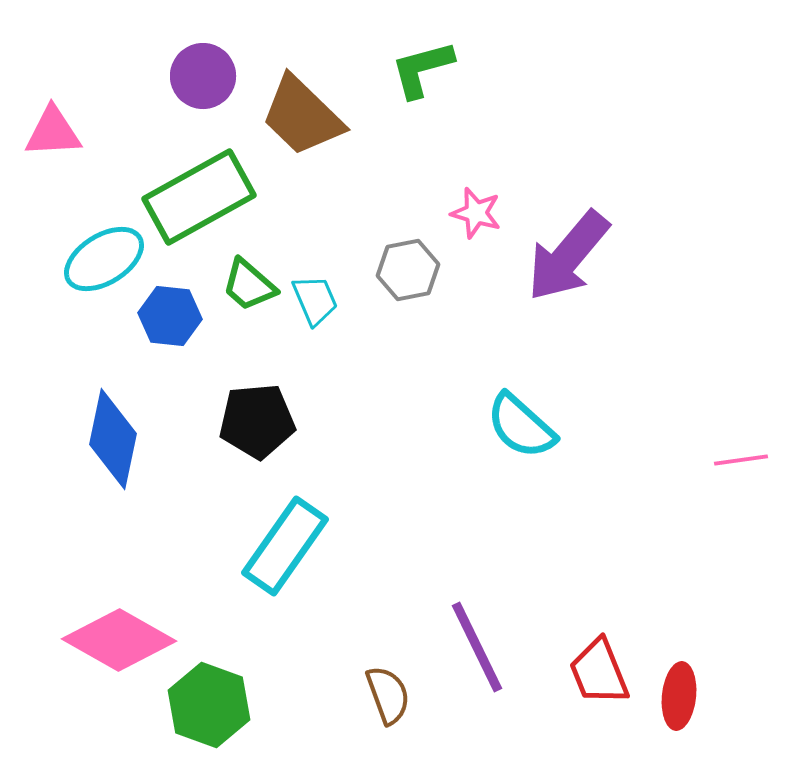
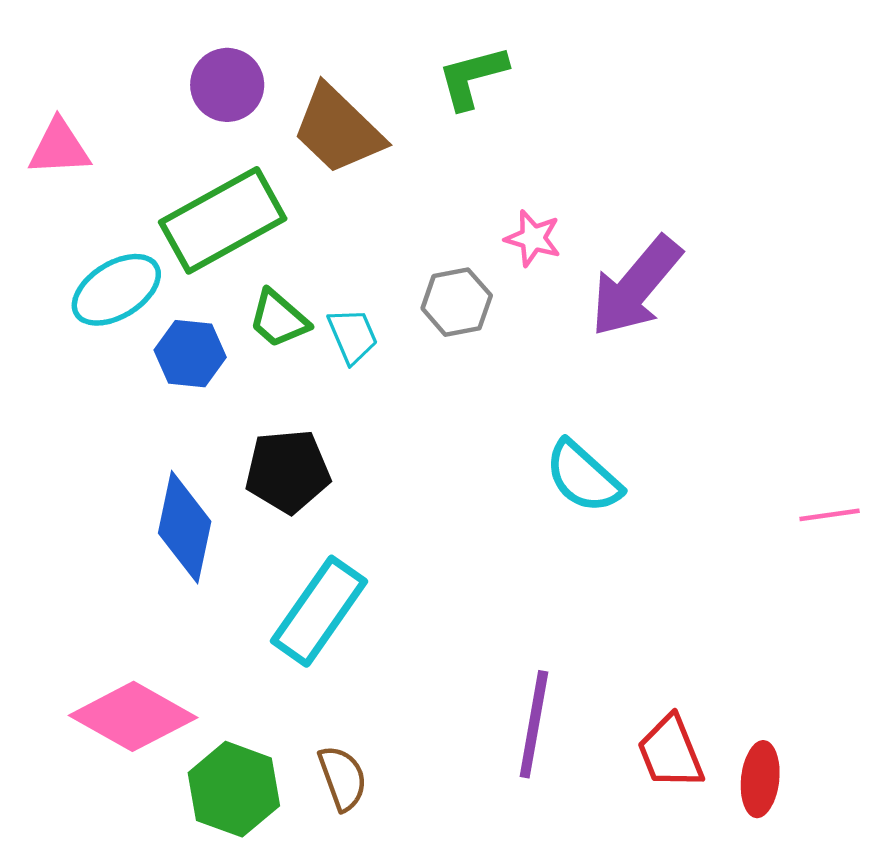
blue diamond: (113, 439) -> (185, 527), moved
purple line: (477, 647) -> (534, 724), turned 36
brown semicircle: (388, 695) -> (342, 778), moved

